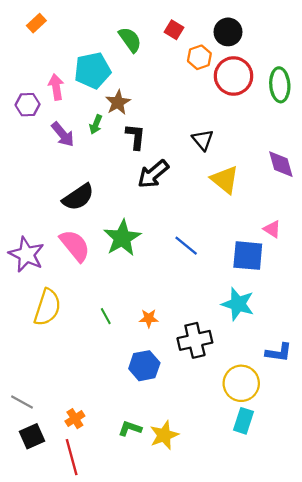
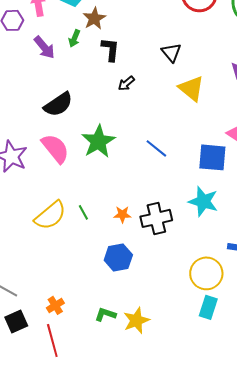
black arrow: (153, 174) -> (126, 83), size x0.6
yellow semicircle: (47, 307) -> (50, 215), moved, turned 32
black cross: (195, 340) -> (156, 218), moved

